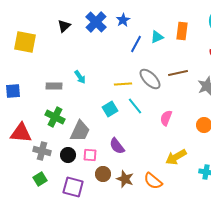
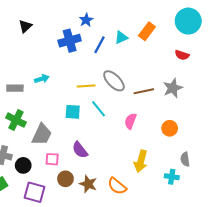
blue cross: (96, 22) -> (70, 41), moved, turned 30
orange rectangle: (182, 31) -> (147, 31), turned 30
brown line: (178, 73) -> (144, 91), moved
cyan arrow: (80, 77) -> (42, 79), turned -72
cyan square: (110, 109) -> (73, 112), turned 35
black circle: (68, 155) -> (23, 165), moved
yellow arrow: (176, 157) -> (141, 161), turned -45

